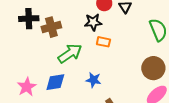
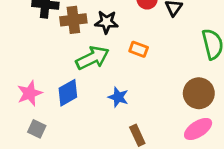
black star: (93, 22) -> (106, 22), moved
blue diamond: (55, 82) -> (68, 93), turned -30

